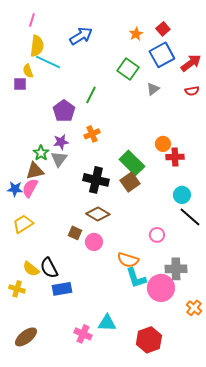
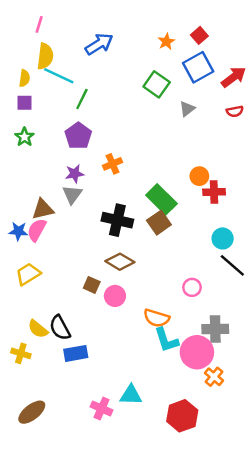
yellow semicircle: (28, 71) -> (24, 78), moved, turned -152
green line: (91, 95) -> (82, 99), moved
green star: (41, 153) -> (24, 137), moved
orange cross: (194, 308) -> (214, 377), moved

